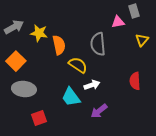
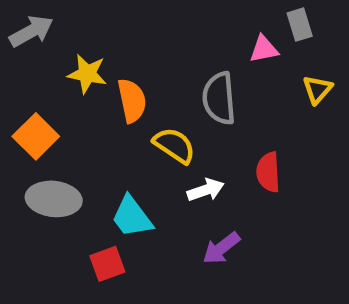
gray arrow: (14, 27) -> (31, 31), moved
red semicircle: (135, 81) -> (268, 172), moved
cyan trapezoid: (71, 97) -> (132, 217), moved
red square: (39, 118) -> (107, 264), moved

